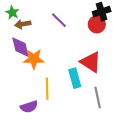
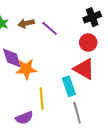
brown arrow: (23, 24) -> (26, 23), moved
red circle: (97, 24) -> (88, 43), moved
gray line: (98, 98) -> (77, 113), moved

